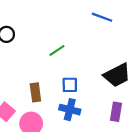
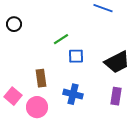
blue square: (70, 85) -> (76, 56), moved

